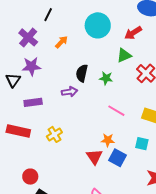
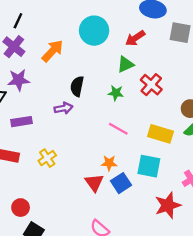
black line: (48, 15) -> (18, 21), moved
orange arrow: (61, 42) -> (53, 51), size x1.5
green star: (106, 78) -> (116, 93), moved
cyan square: (142, 144) -> (149, 166), size x1.5
blue square: (118, 158) -> (121, 183), turned 30

